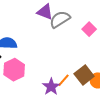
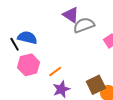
orange line: (64, 80) -> (55, 72), moved

